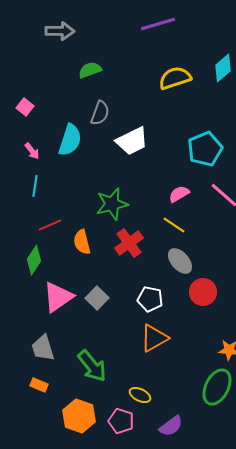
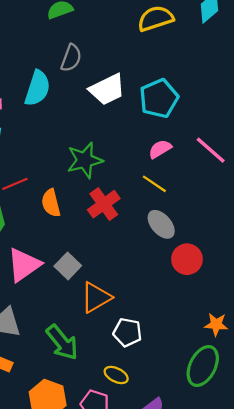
cyan pentagon: (205, 149) -> (159, 98), moved
white pentagon: (150, 299) -> (127, 332), moved
orange triangle: (154, 338) -> (96, 297), moved

